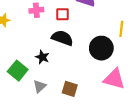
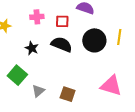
black circle: (101, 48) -> (94, 40), moved
black star: (42, 57) -> (32, 48), moved

